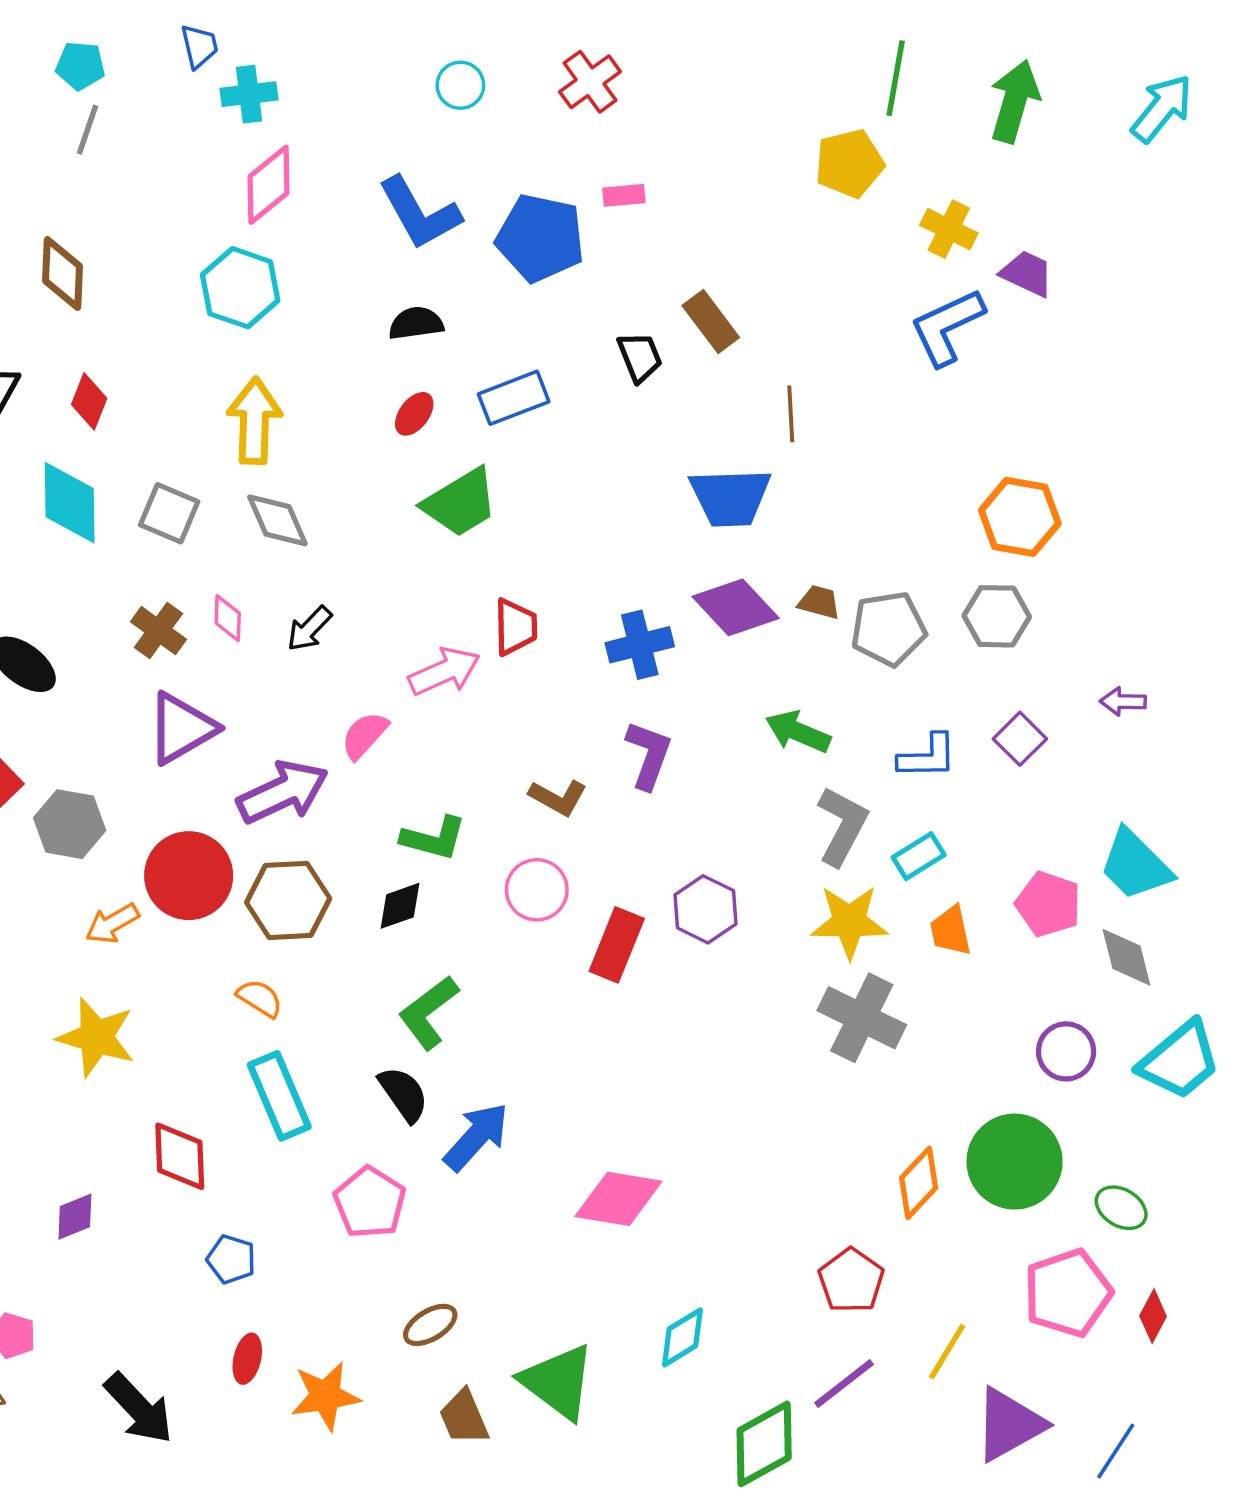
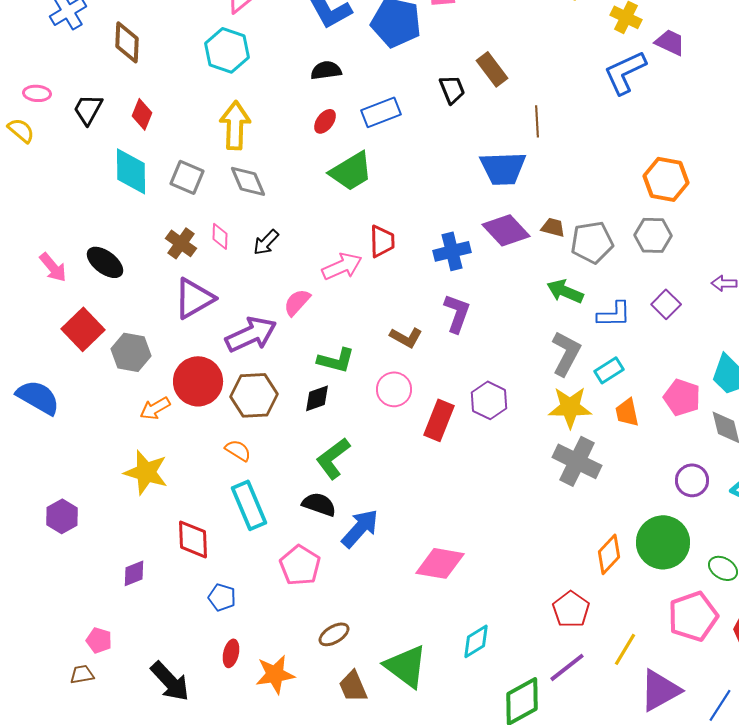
green arrow: (798, 732) -> (565, 291), moved
black semicircle: (404, 1094) -> (319, 504), turned -36

